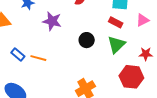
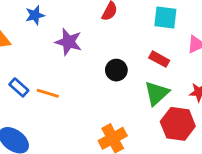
red rectangle: (116, 22) -> (159, 59), moved
green triangle: (116, 44) -> (157, 93), moved

